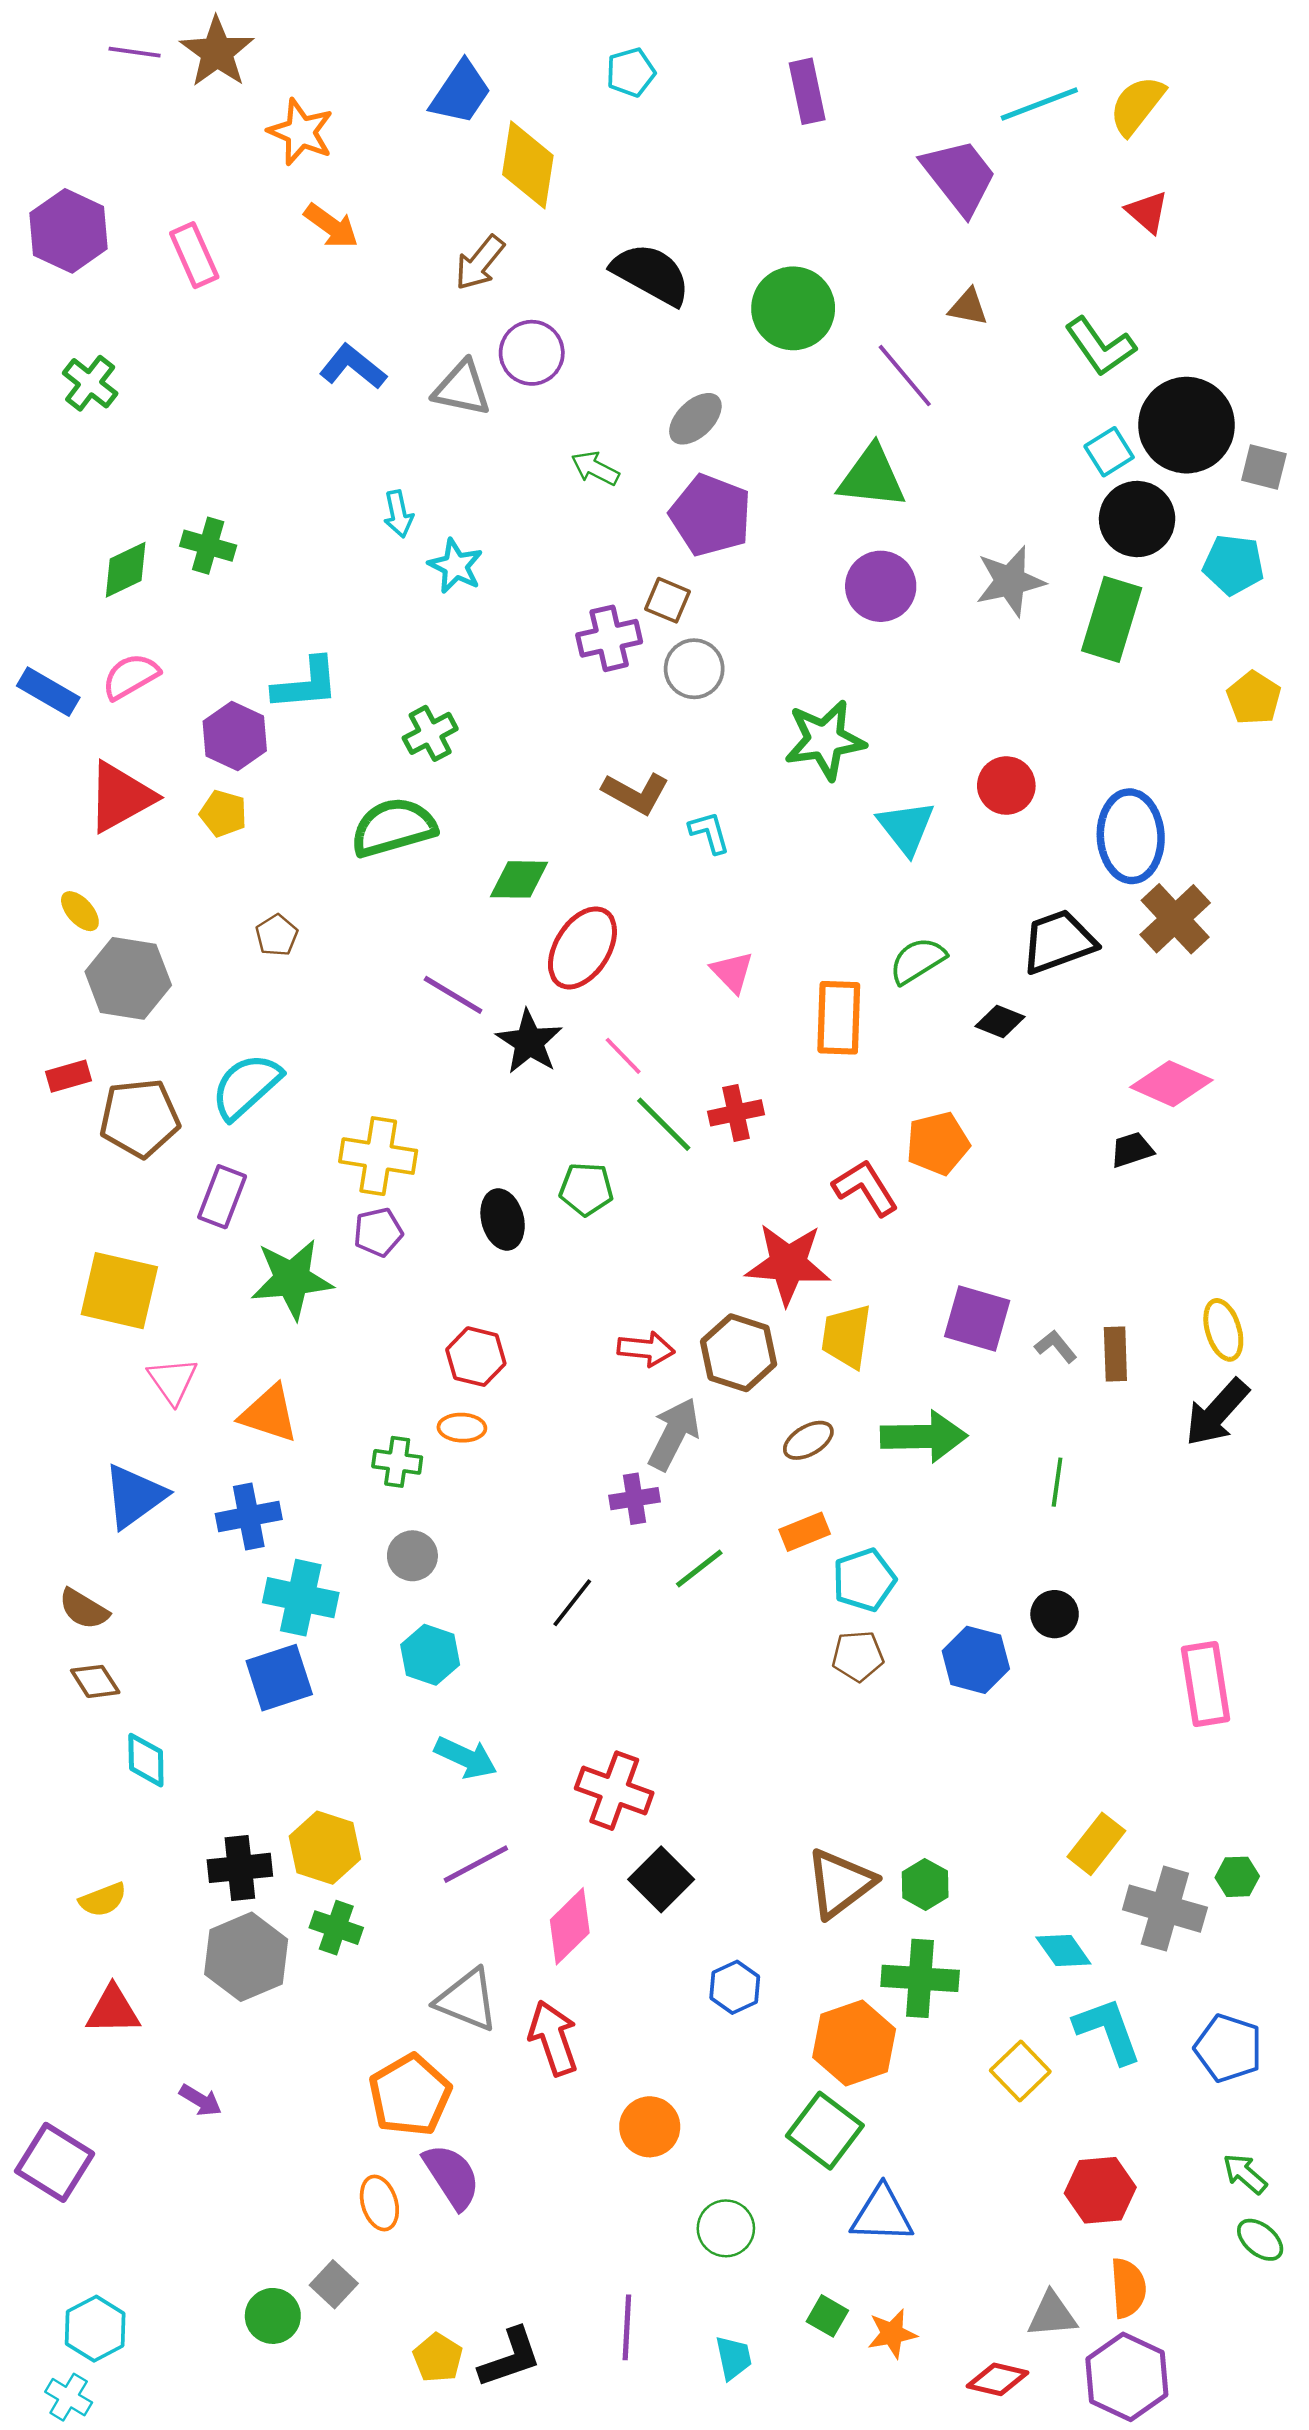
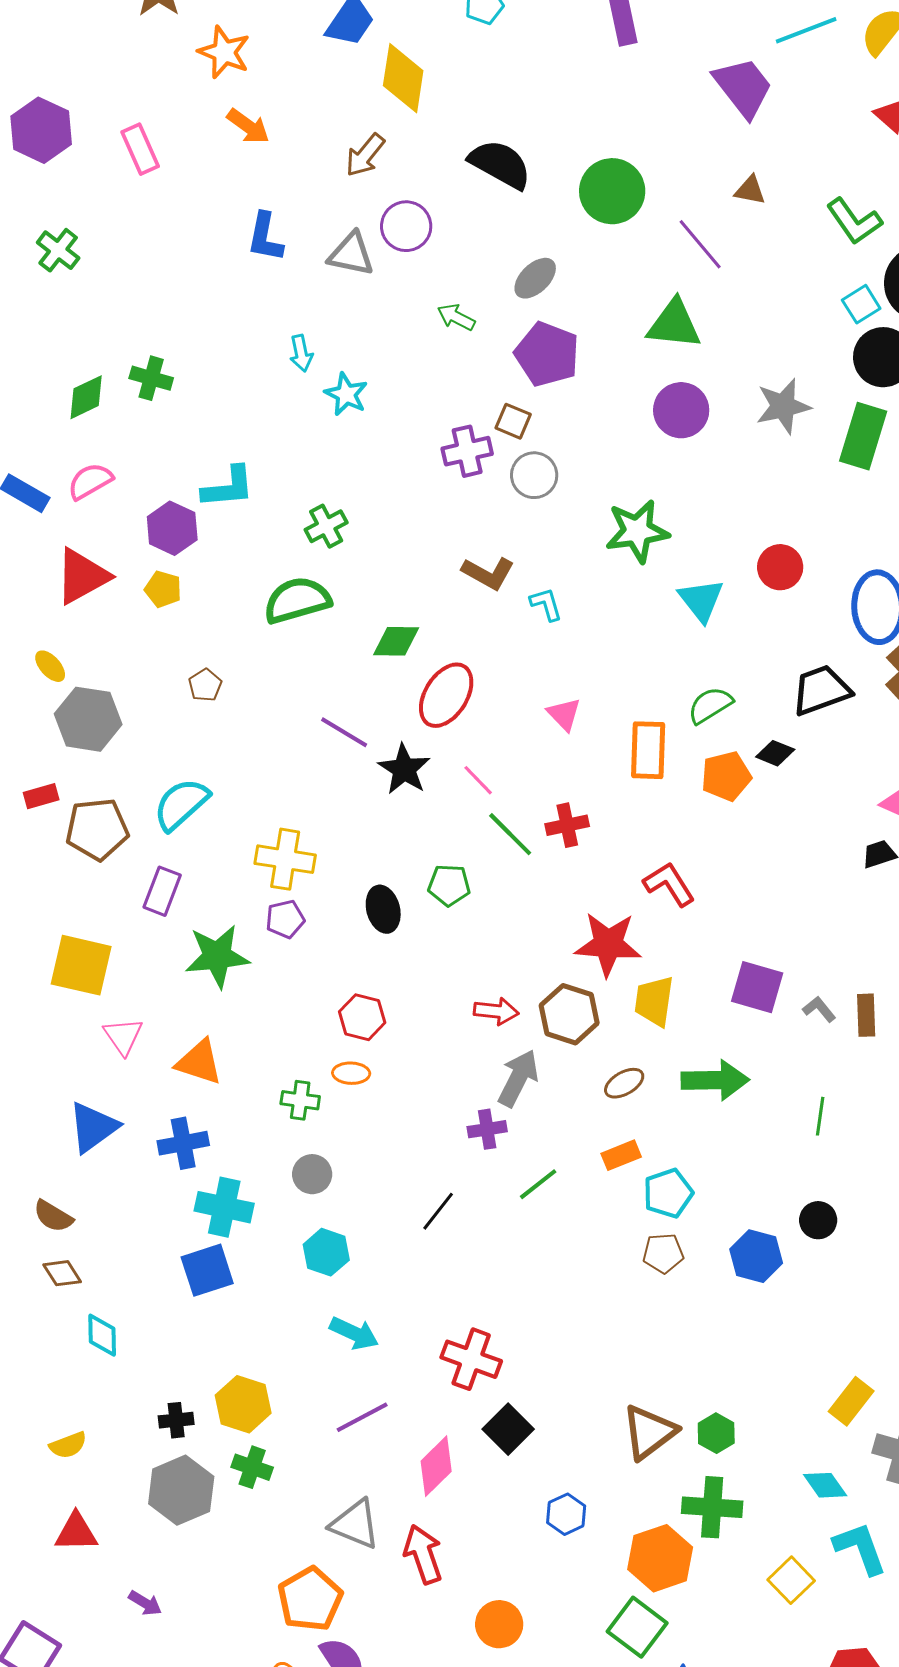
blue L-shape: (353, 367) -> (265, 237), turned -118
orange pentagon: (938, 1143) -> (726, 776), moved
black cross: (240, 1868) -> (176, 1420), size x0.7

